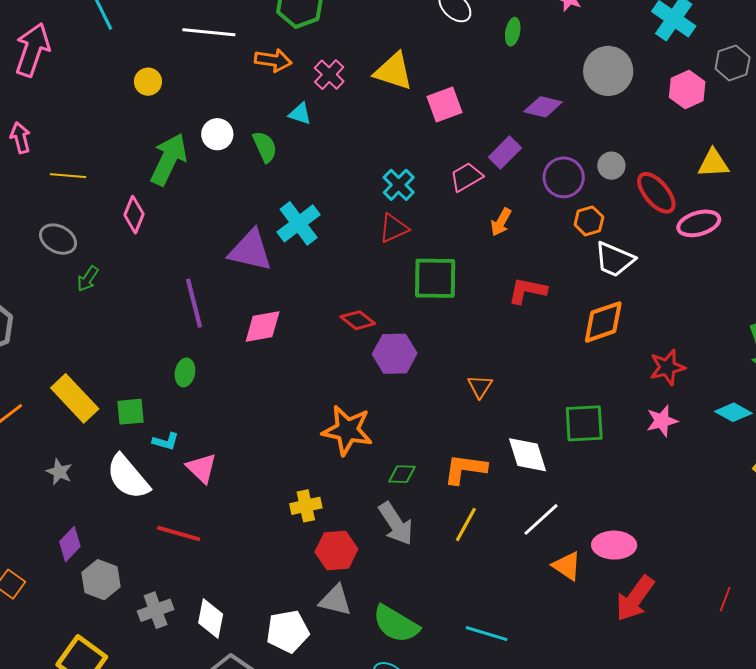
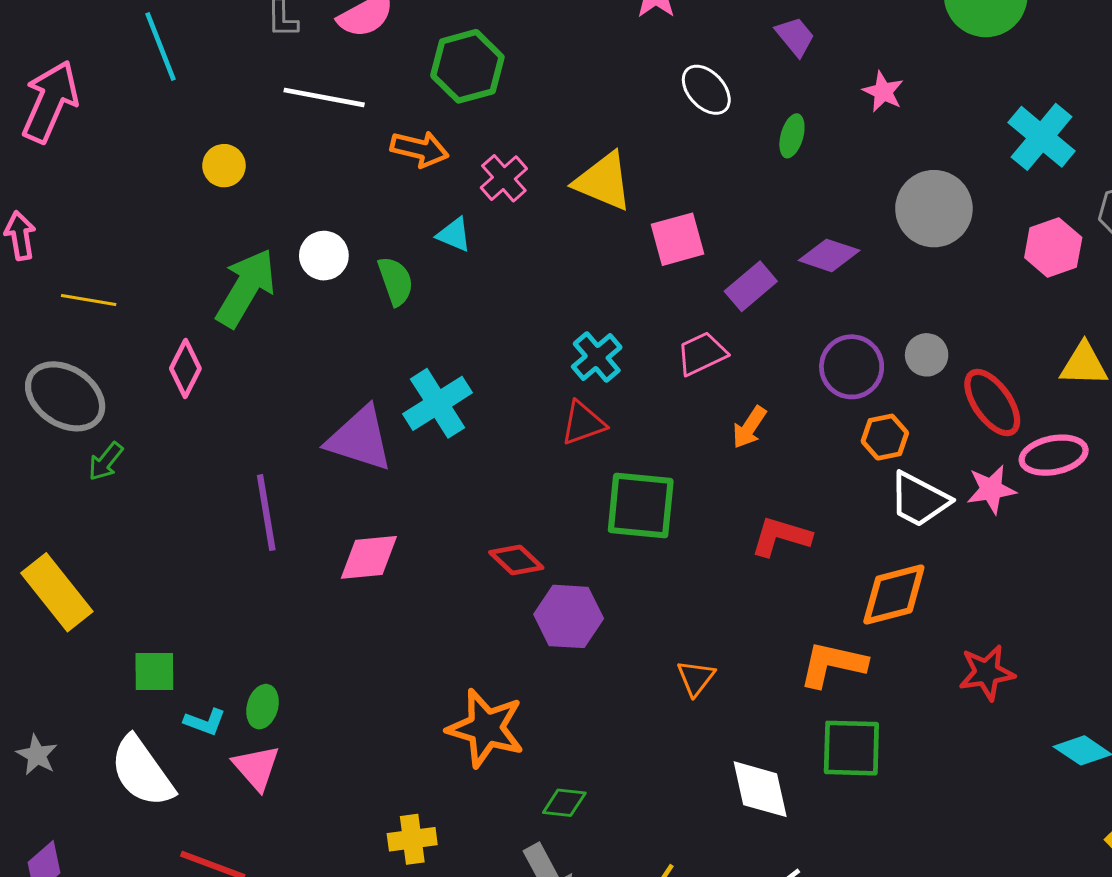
purple rectangle: (505, 152) -> (751, 286), moved
gray ellipse: (58, 239) -> (65, 396), size x1.4
green ellipse: (185, 372) -> (263, 707), moved
yellow rectangle: (75, 398) -> (57, 592), moved
pink star: (662, 421) -> (991, 489), moved
orange L-shape: (465, 469) -> (833, 664), moved

